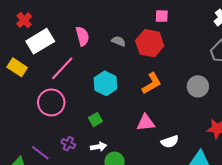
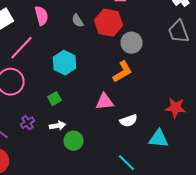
gray semicircle: (119, 41) -> (78, 21), turned -144
orange L-shape: (152, 83) -> (122, 72), moved
gray circle: (198, 86) -> (132, 43), moved
purple cross: (68, 144) -> (28, 123), turned 32

